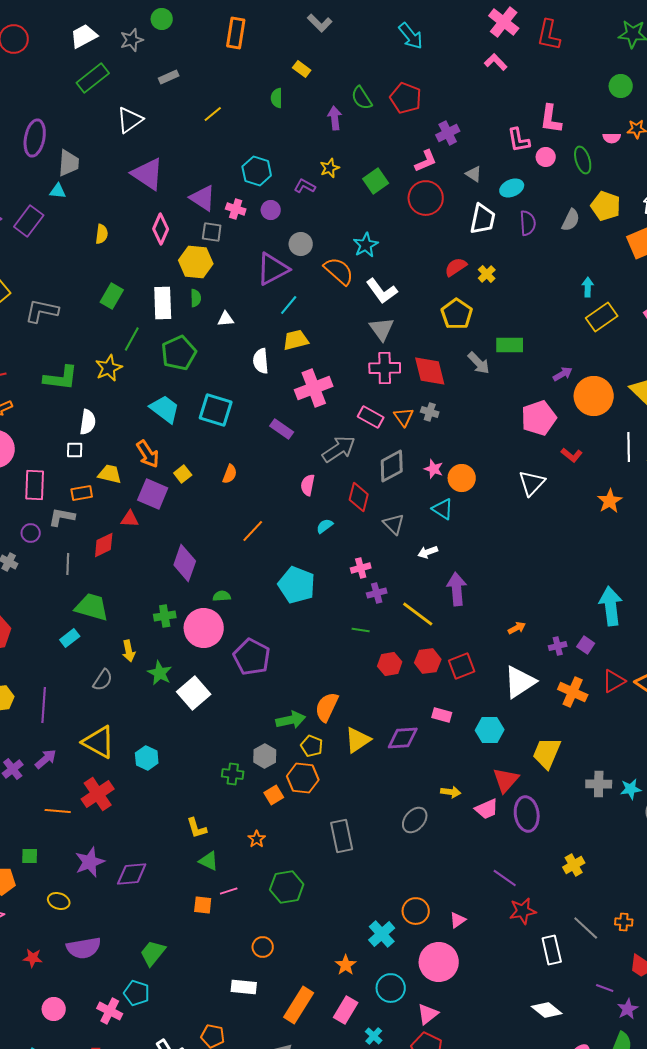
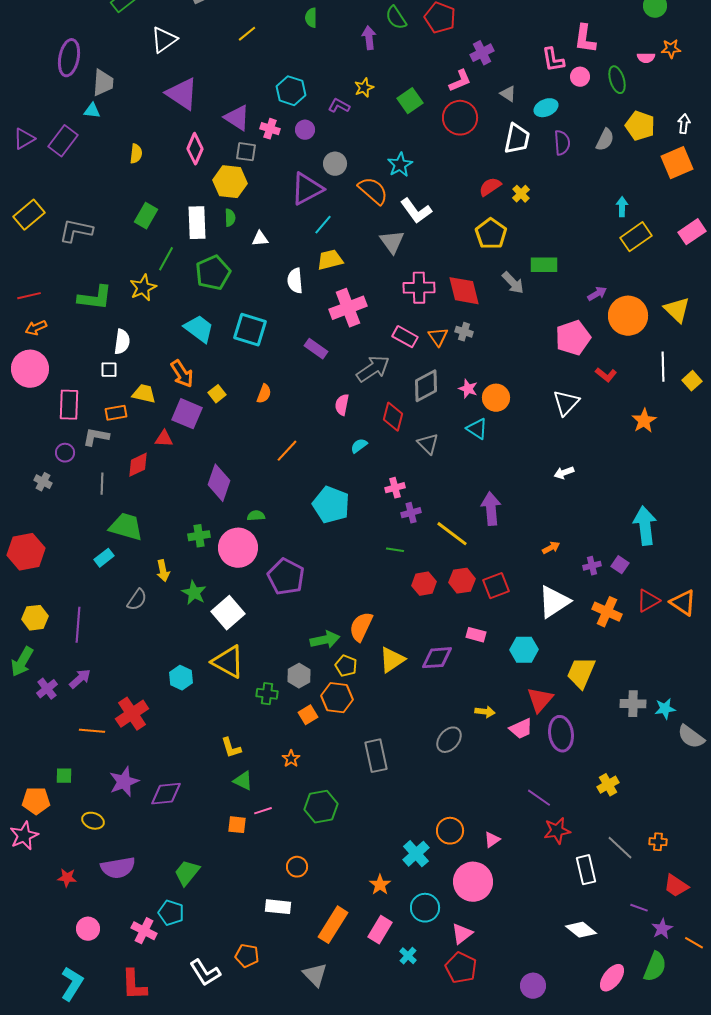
gray triangle: (382, 329) -> (392, 242), moved
white arrow: (428, 552) -> (564, 473), moved
yellow triangle: (99, 742) -> (228, 662), moved

